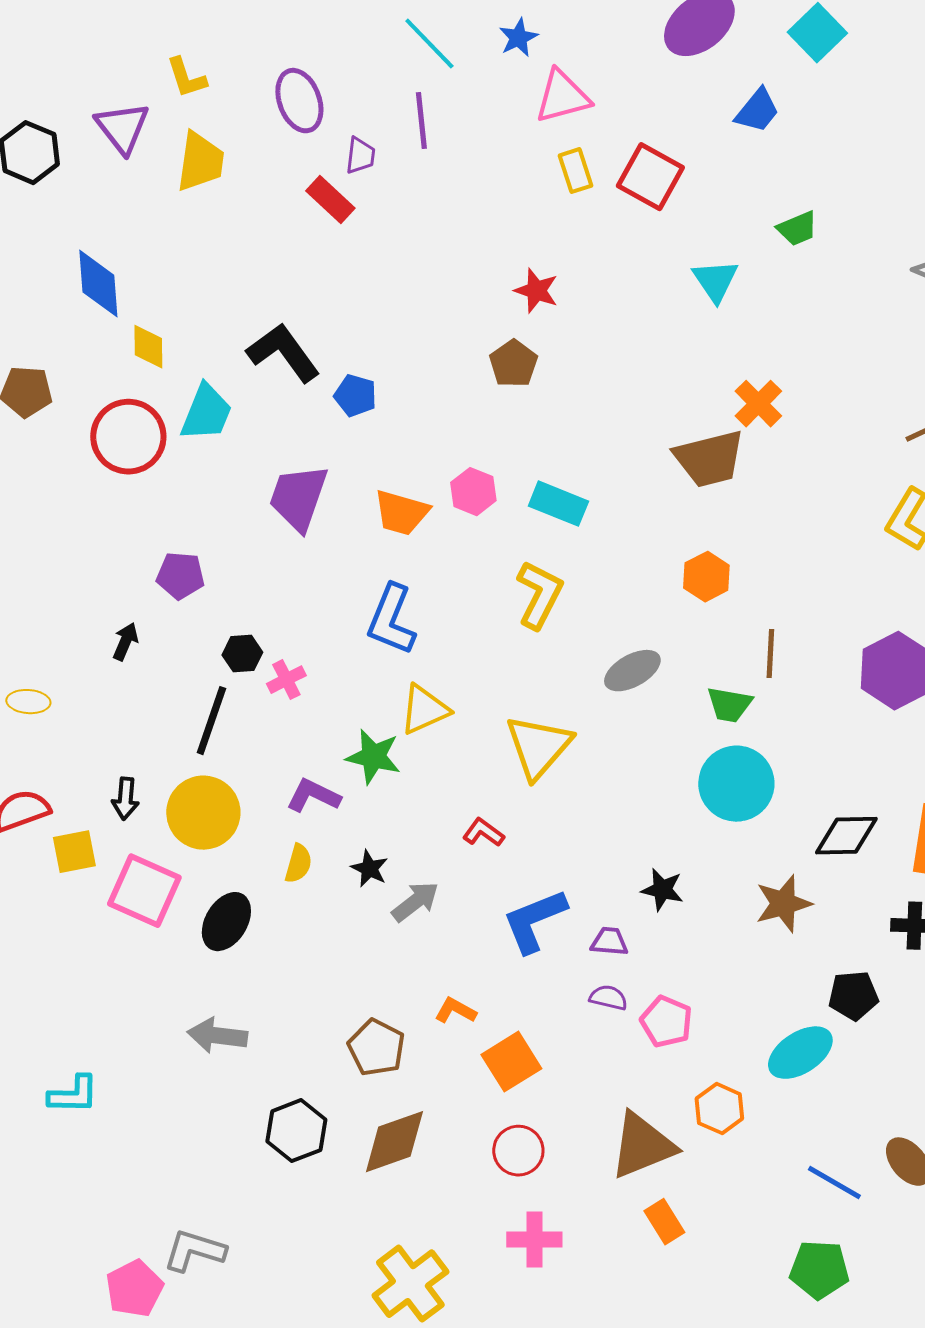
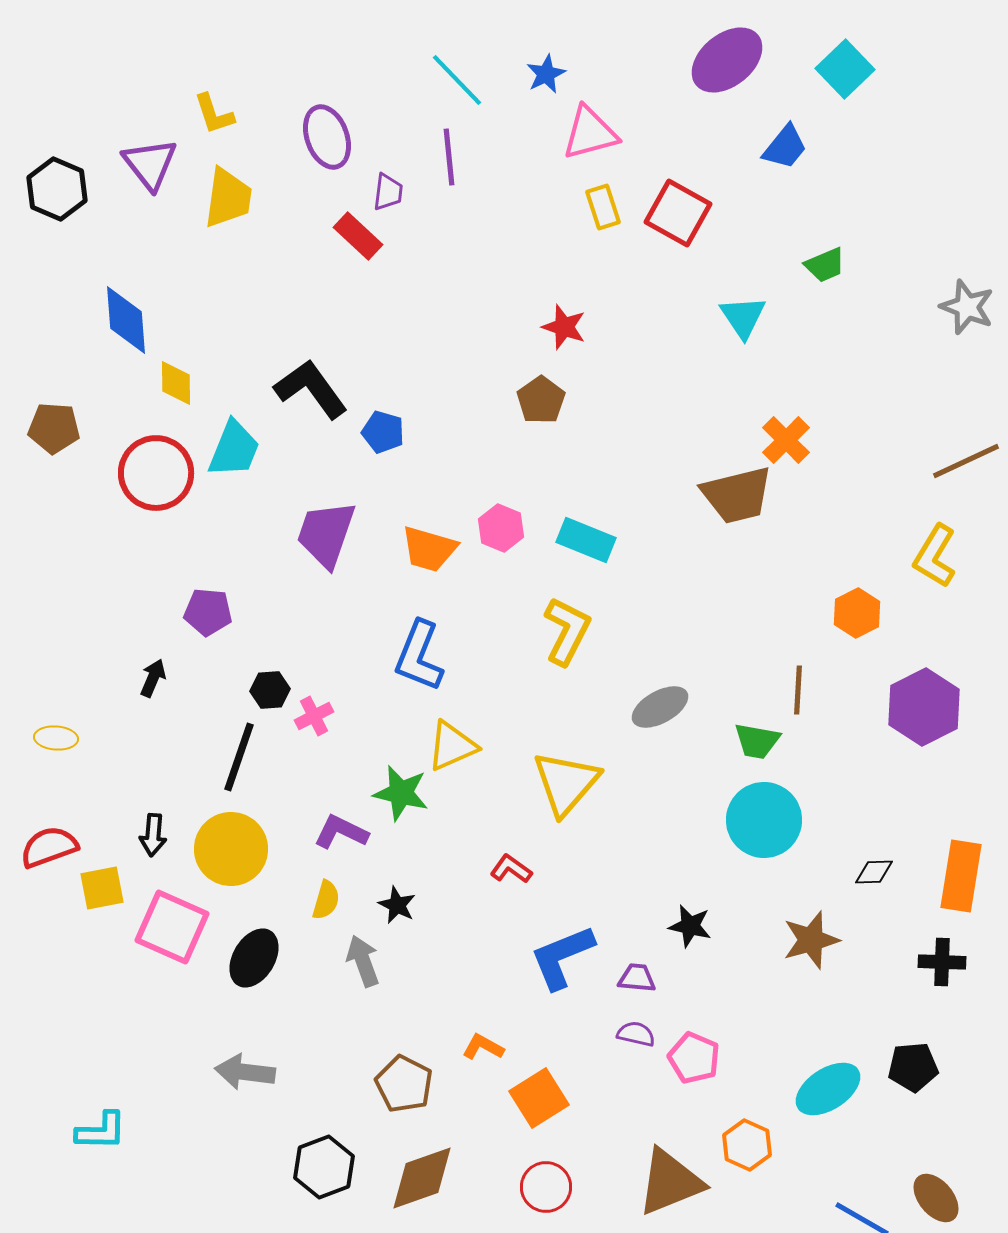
orange hexagon: (706, 577) -> (857, 613), moved
black diamond: (846, 836) -> (874, 872), size x0.6
gray arrow: (415, 902) -> (363, 961), moved, turned -72
black pentagon: (853, 996) -> (913, 1067), moved

